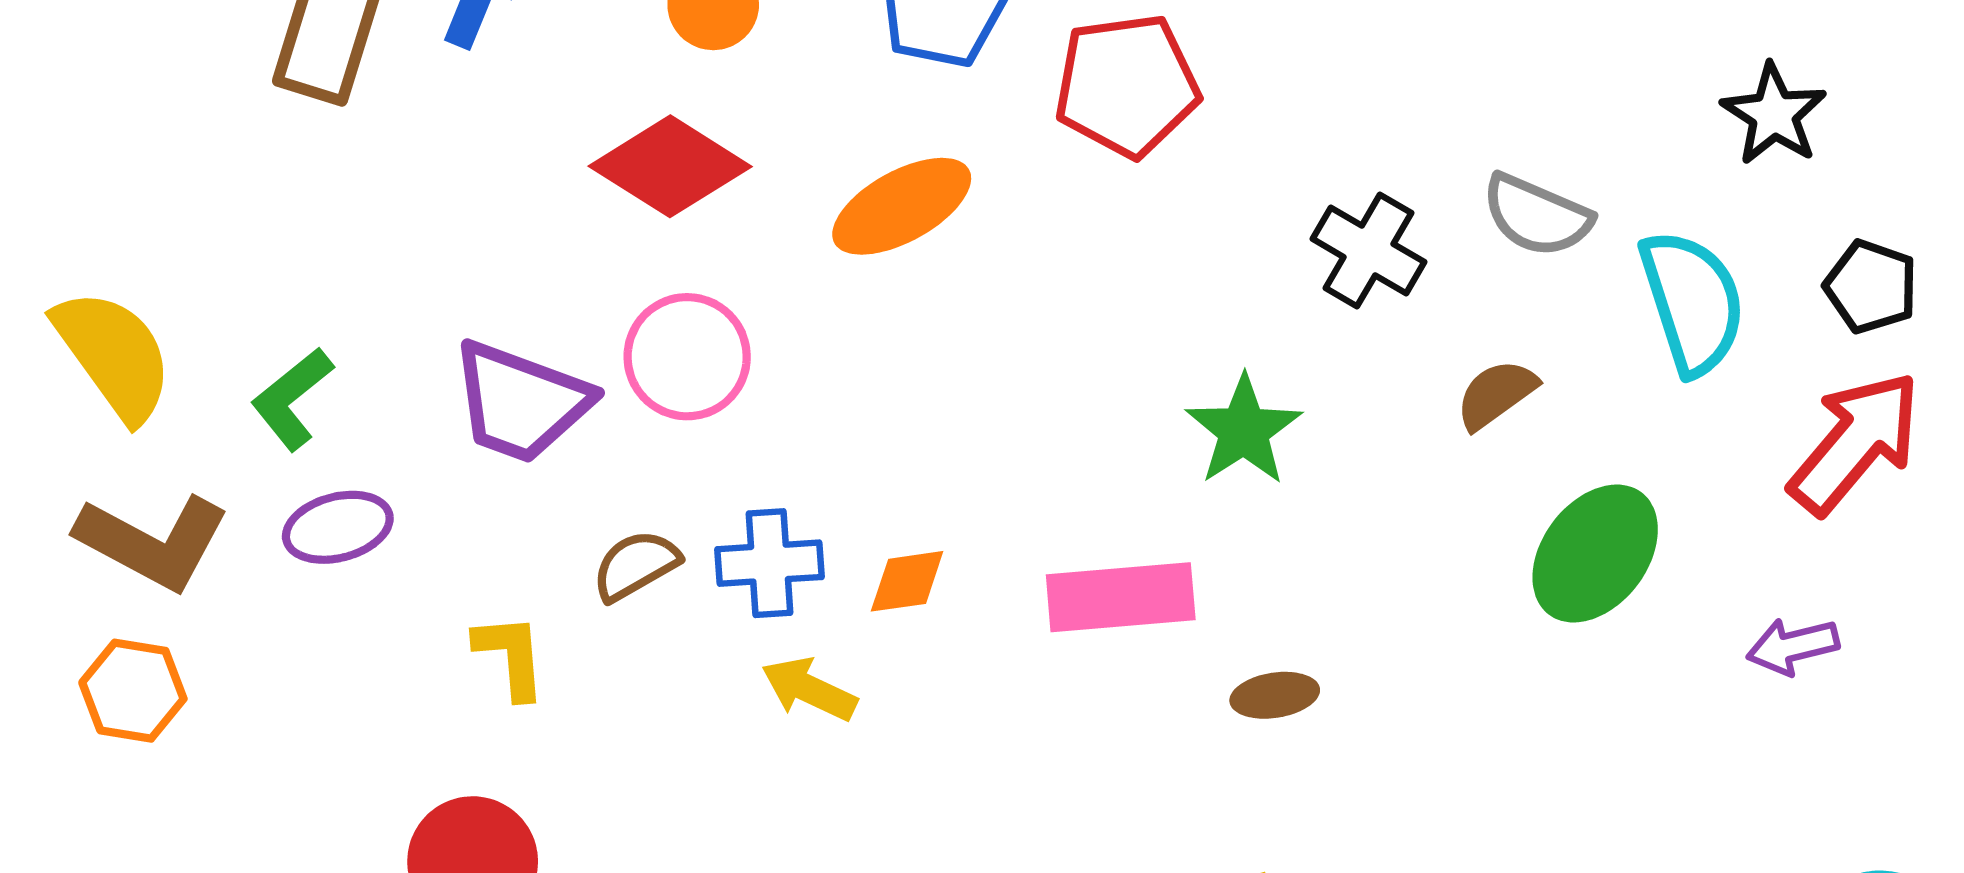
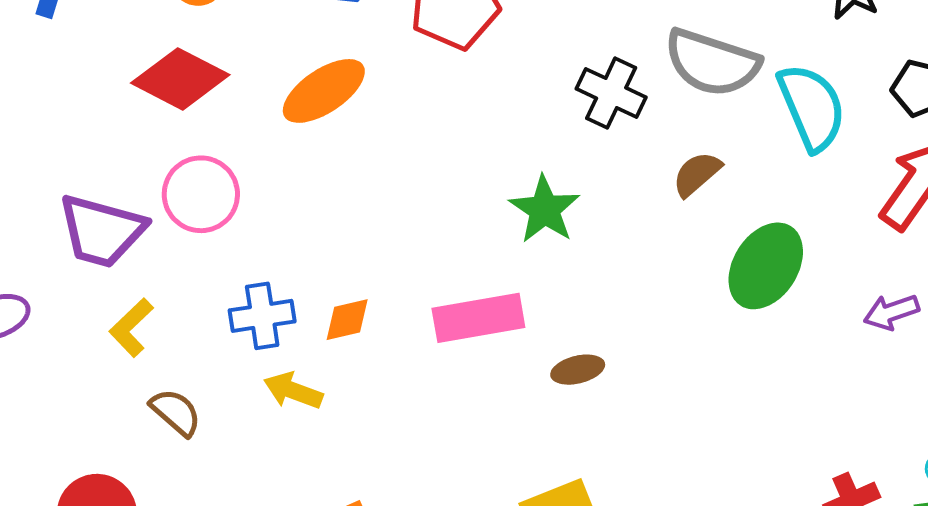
gray semicircle: (1537, 215) -> (712, 63), size x1.4
brown semicircle: (636, 565) -> (176, 412), moved, turned 76
yellow L-shape: (510, 656) -> (131, 328), moved, turned -124

